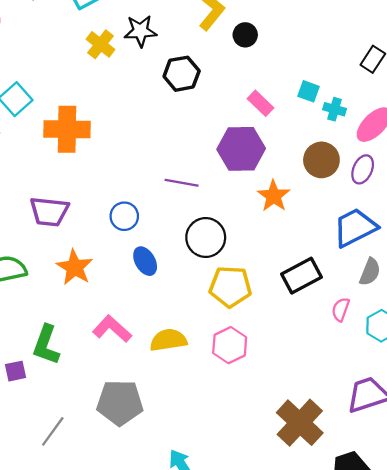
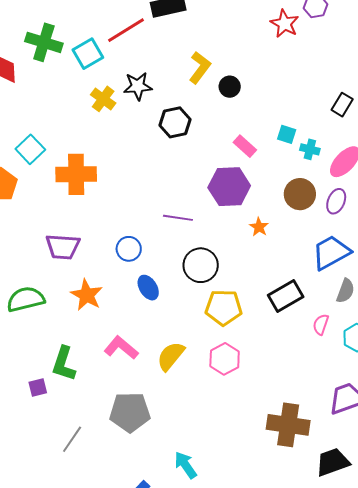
orange star: (274, 196) -> (259, 227), size x0.7
yellow semicircle: (168, 340) -> (171, 356), turned -40
brown cross: (300, 423) -> (288, 425), turned -33

